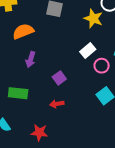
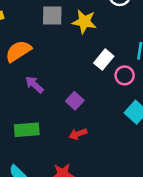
yellow star: (93, 19) -> (84, 22), moved
purple arrow: (31, 59) -> (34, 85), turned 126

